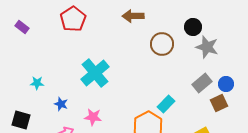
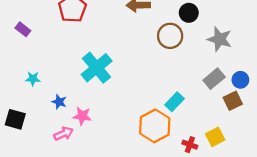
purple rectangle: (22, 27) -> (23, 29), moved
black circle: (193, 27) -> (189, 13), moved
pink star: (93, 117) -> (82, 116), moved

